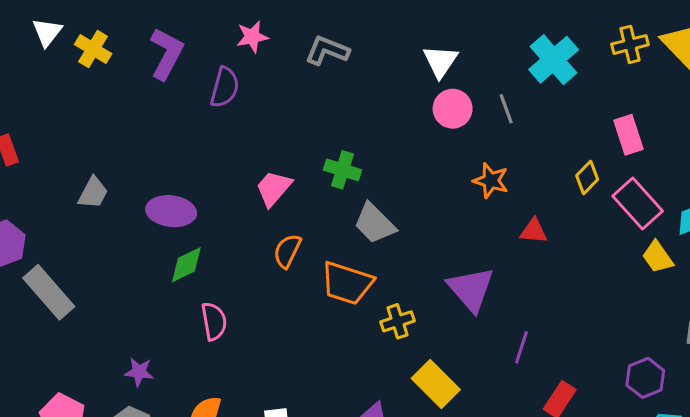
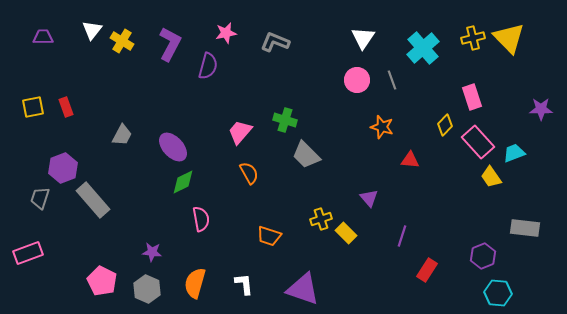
white triangle: (440, 61) -> (363, 38), moved
purple ellipse: (171, 211) -> (173, 147), turned 40
orange semicircle: (287, 251) -> (249, 173), turned 125
orange trapezoid: (347, 283) -> (269, 236), moved, size x0.7
purple triangle: (471, 289) -> (369, 198), size x0.6
yellow rectangle: (436, 384) -> (346, 233), moved, size x0.7

